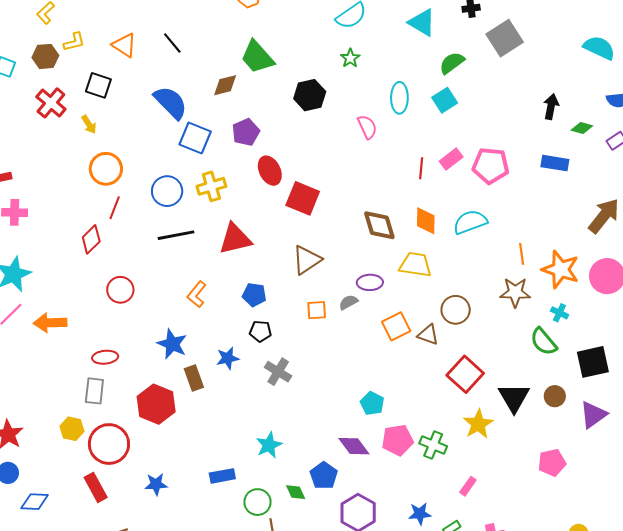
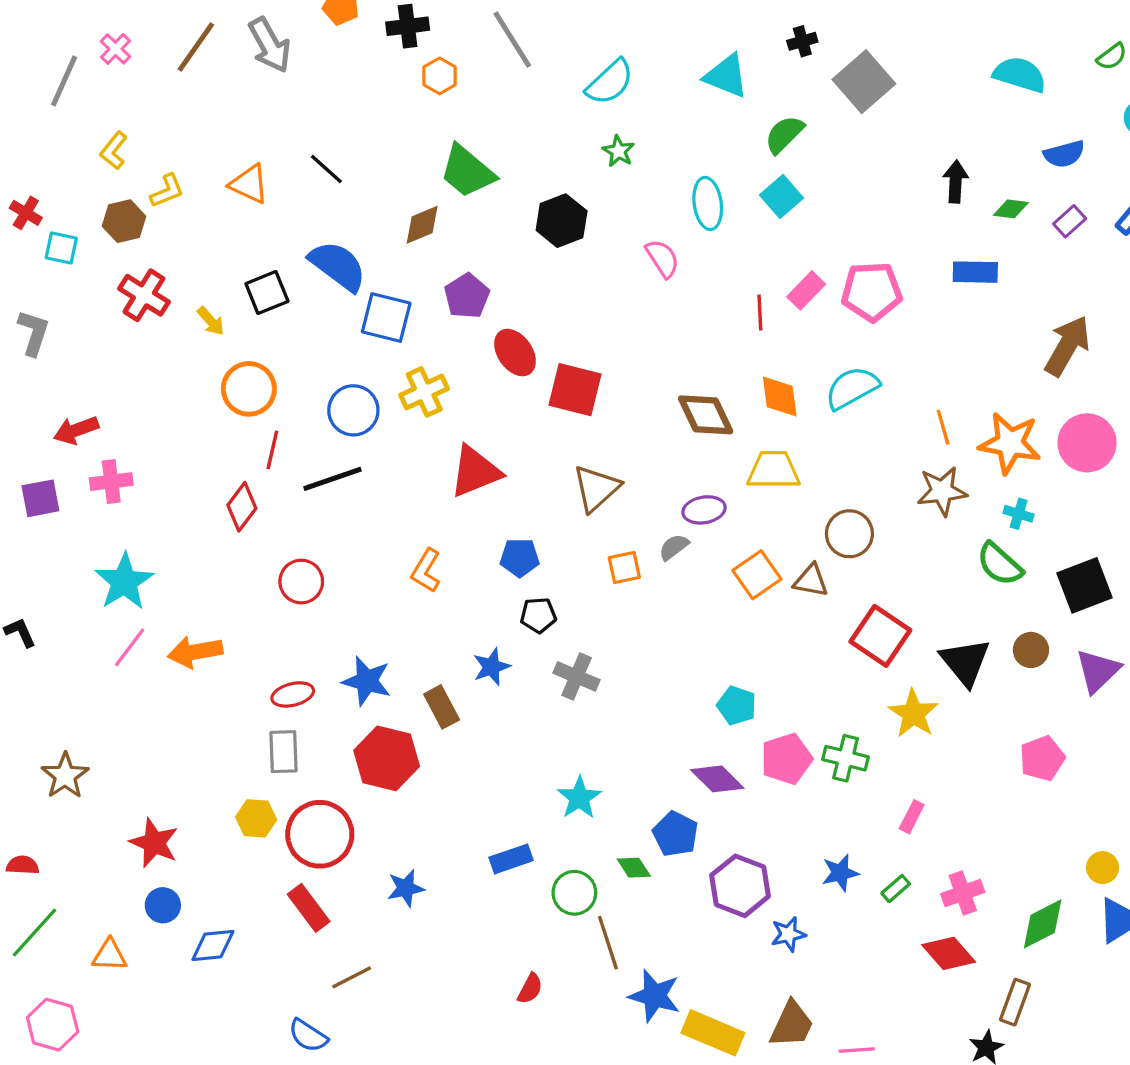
black square: (98, 85) -> (267, 292), moved, turned -32
black line: (176, 235) -> (333, 479), moved
blue star: (172, 344) -> (367, 681), moved

